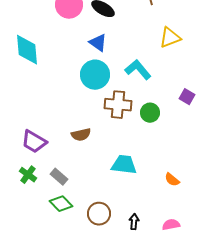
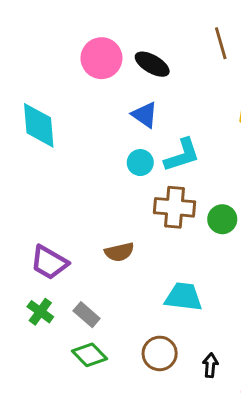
cyan L-shape: (138, 70) -> (182, 155), moved, turned 112
cyan circle: (95, 75) -> (140, 163), size x0.6
brown circle: (99, 214) -> (160, 353), moved
black arrow: (134, 222) -> (210, 365), moved

